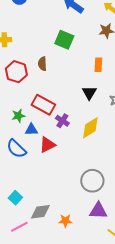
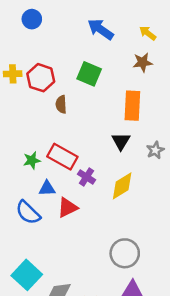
orange rectangle: (98, 65) -> (132, 106), size x1.6
red hexagon: (16, 72) -> (41, 78), moved
green star: (18, 116) -> (32, 160), moved
cyan square: (15, 198) -> (27, 275), size x1.6

